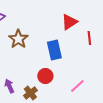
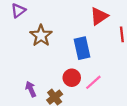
pink line: (77, 86) -> (93, 82), moved

